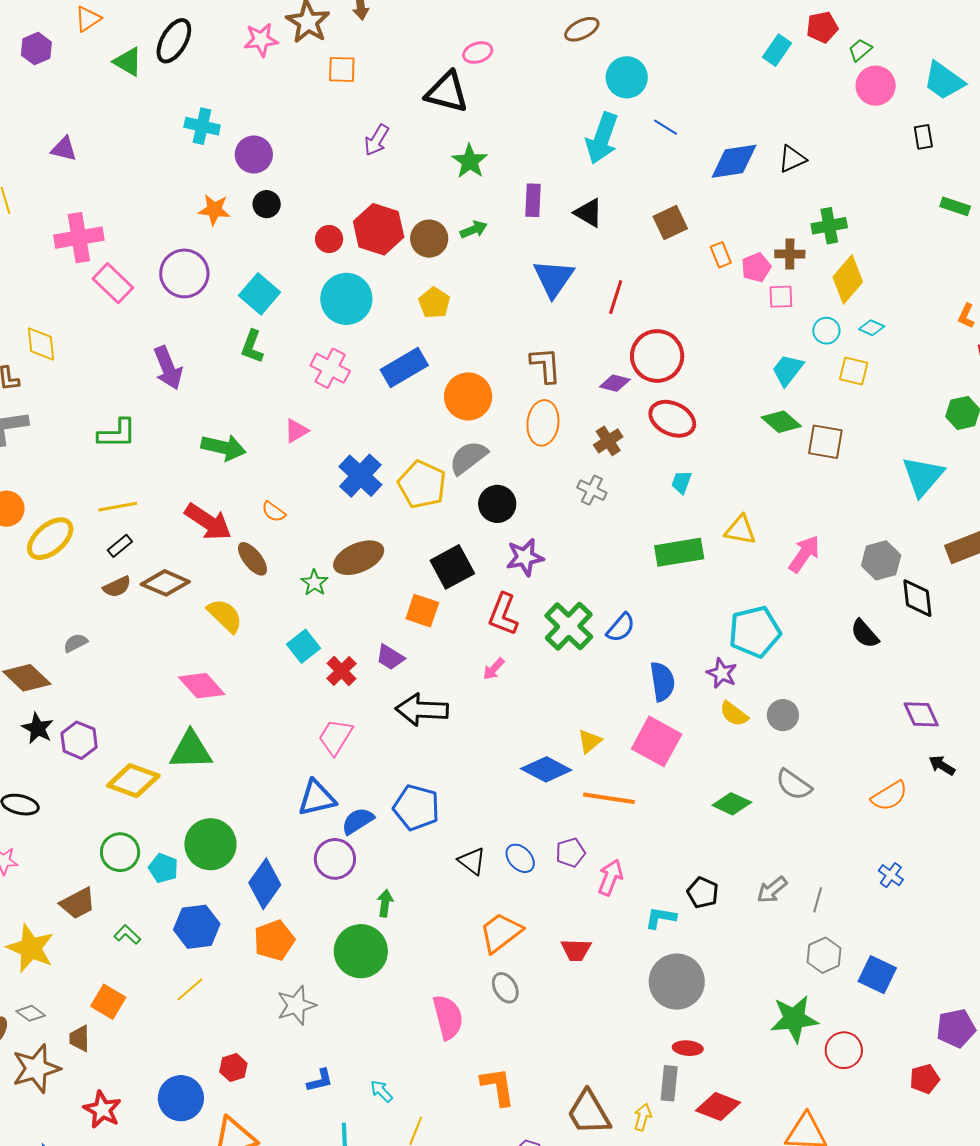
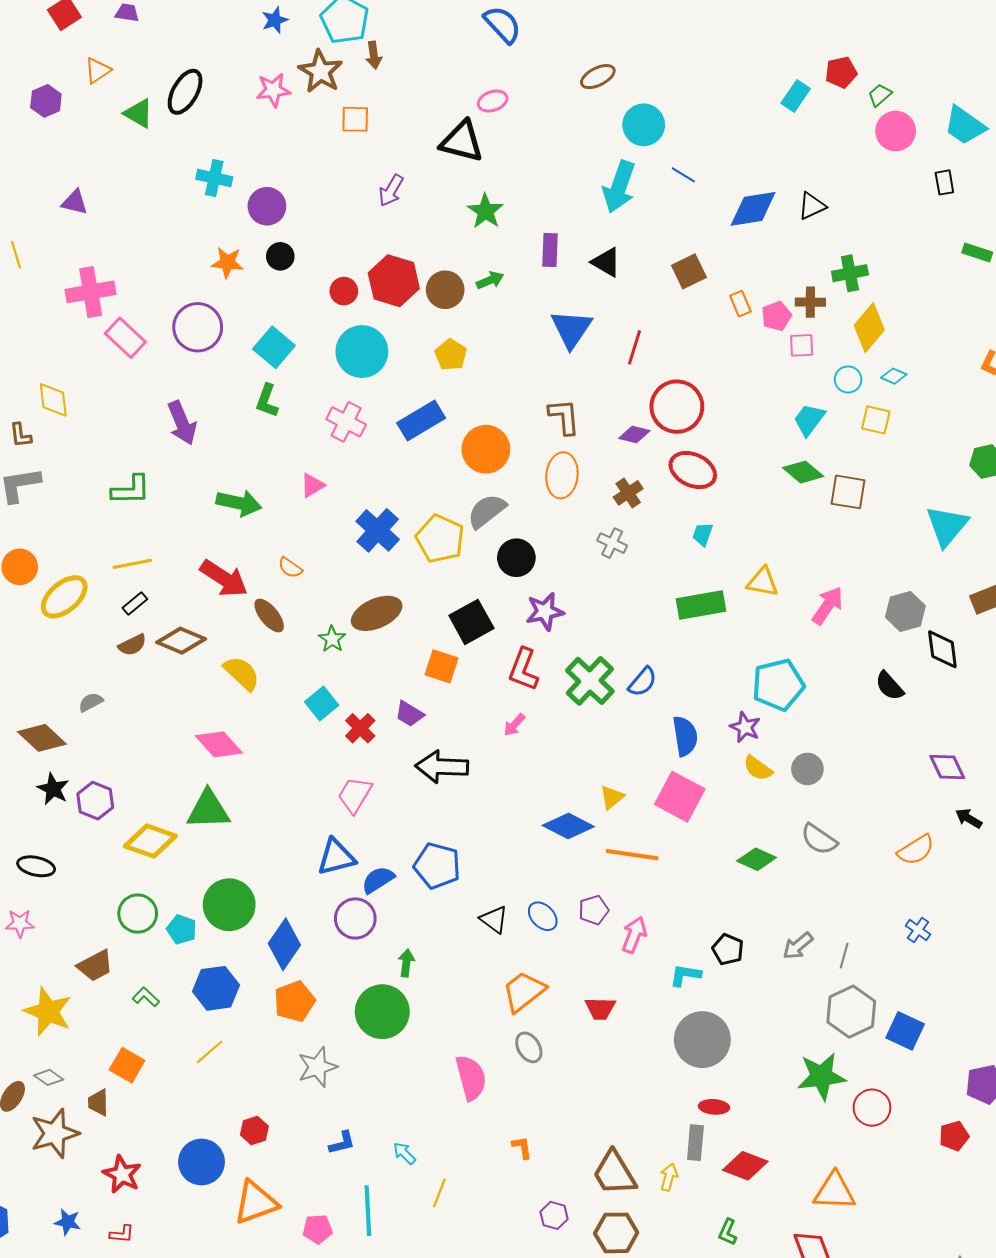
gray hexagon: (824, 955) -> (851, 1012), size x1.4
orange L-shape: (498, 1087) -> (522, 1147), size x0.6

